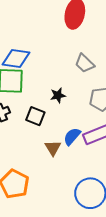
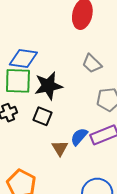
black star: (58, 95) -> (48, 86), moved, size x1.8

